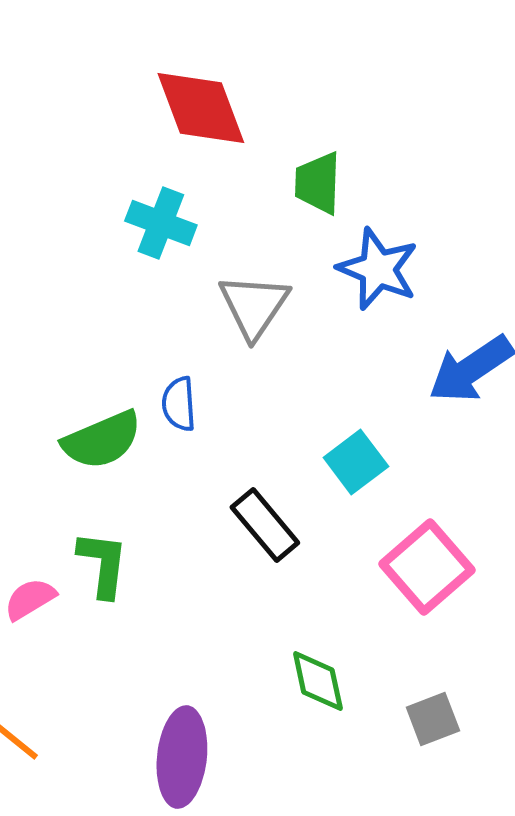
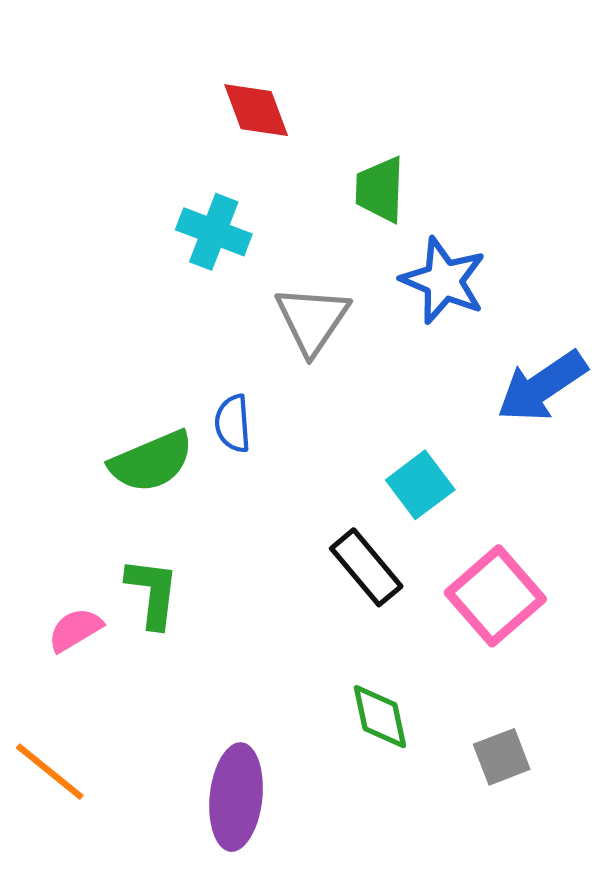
red diamond: (201, 108) -> (256, 110), size x0.7
black rectangle: (265, 525) -> (366, 567), moved

